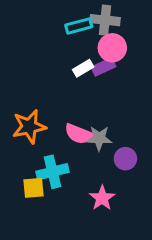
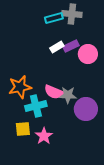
pink circle: (112, 48) -> (88, 54), moved
purple circle: (125, 159) -> (86, 109), size x1.5
cyan cross: (53, 172) -> (36, 106), moved
pink star: (102, 198) -> (44, 136), moved

